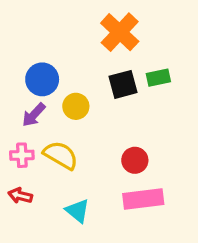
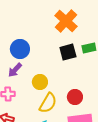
yellow circle: (76, 106) -> (40, 82), moved
yellow semicircle: (61, 155) -> (48, 103), moved, turned 90

